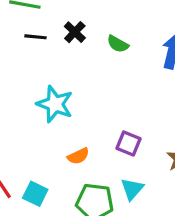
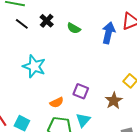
black line: (36, 37) -> (22, 24), turned 32
orange semicircle: (78, 156) -> (57, 102), moved

